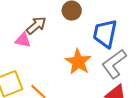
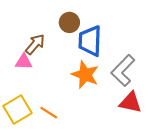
blue trapezoid: (105, 34) -> (90, 41), moved

